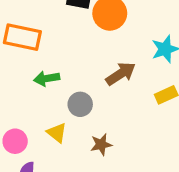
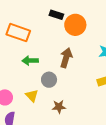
brown arrow: (121, 74) -> (66, 58), moved, turned -48

